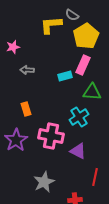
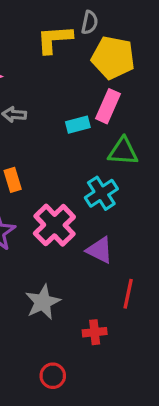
gray semicircle: (72, 15) -> (90, 22), turned -112
yellow pentagon: (86, 36) -> (113, 58), turned -30
pink cross: (51, 136) -> (54, 225), turned 35

